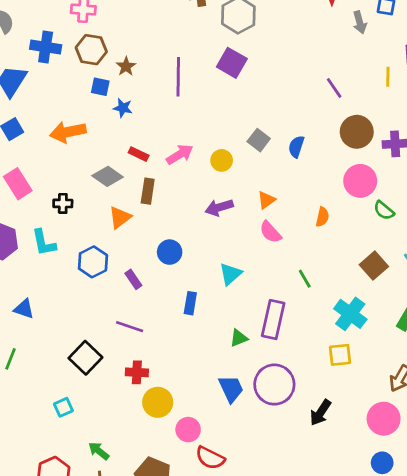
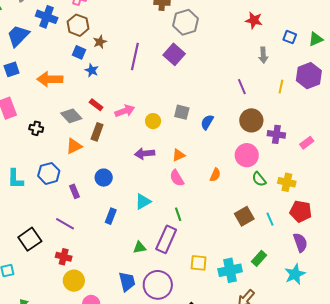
gray arrow: (360, 22) -> (263, 55), moved
gray square: (259, 140) -> (182, 112), turned -35
cyan L-shape: (44, 243) -> (15, 179), moved
green line: (305, 279) -> (178, 214), moved
cyan cross: (350, 314) -> (230, 270), moved, turned 30
yellow square: (340, 355) -> (199, 263), moved

